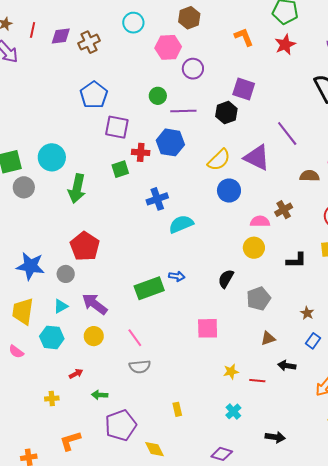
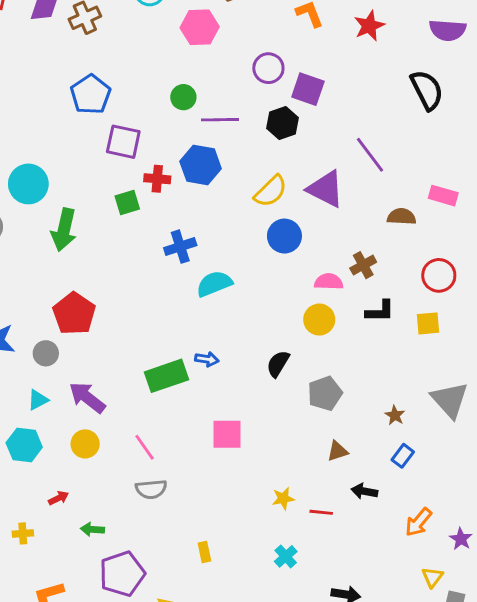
purple circle: (193, 69) -> (268, 68), moved
black L-shape: (296, 260) -> (380, 311), moved
pink square: (208, 328) -> (227, 434), moved

